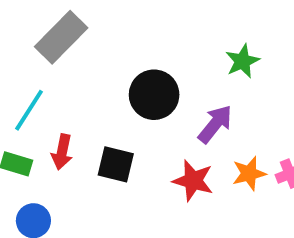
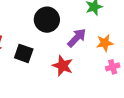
orange star: (249, 173) -> (105, 43), moved

